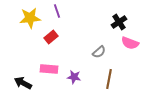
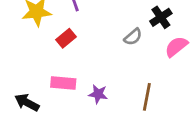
pink semicircle: (130, 43) -> (176, 47), turned 120
gray semicircle: (99, 52) -> (133, 37), moved

